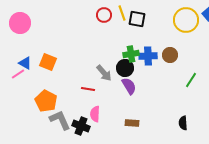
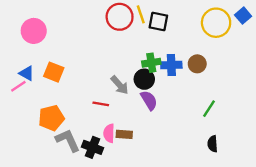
red circle: (104, 15) -> (120, 17), size x1.5
pink circle: (20, 23) -> (34, 31), moved
green line: (191, 80) -> (209, 109), moved
orange pentagon: (46, 101) -> (51, 118), turned 30
brown rectangle: (132, 123) -> (124, 134), moved

